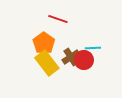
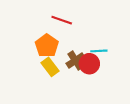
yellow rectangle: (47, 63) -> (50, 67), size x0.7

